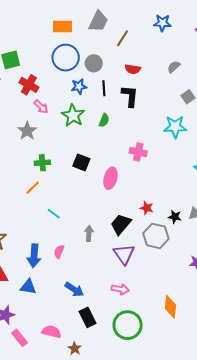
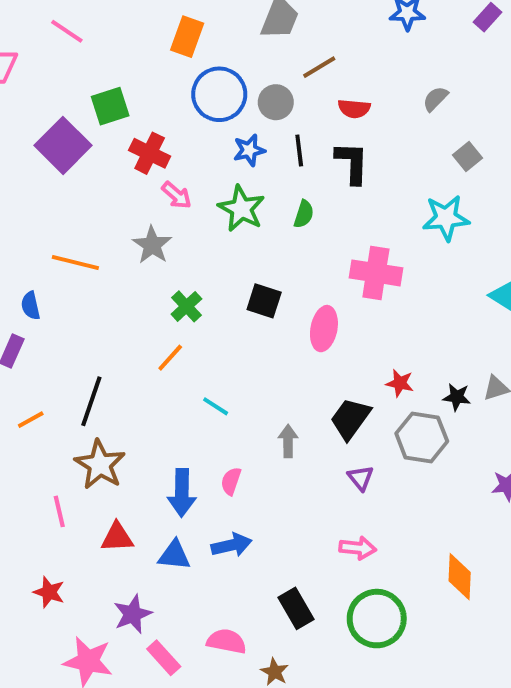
orange rectangle: (62, 27) -> (187, 37), moved, turned -66
brown line: (123, 38) -> (319, 67), moved, turned 30
pink cross: (138, 152) -> (376, 273), size x1.4
green cross: (42, 163) -> (186, 306), turned -35
purple triangle: (124, 254) -> (361, 478), size x0.6
blue arrow: (74, 289) -> (232, 545), moved, turned -42

